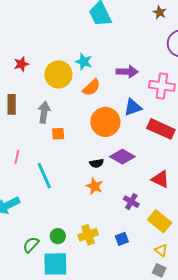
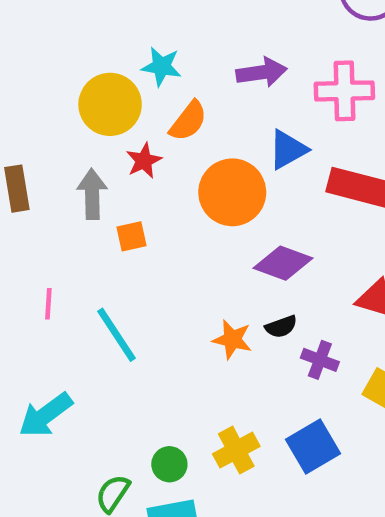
red star: (21, 64) -> (144, 161), moved
black semicircle: (97, 163) -> (281, 327), moved
blue square: (122, 239) -> (313, 446), size x1.6

